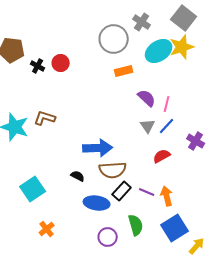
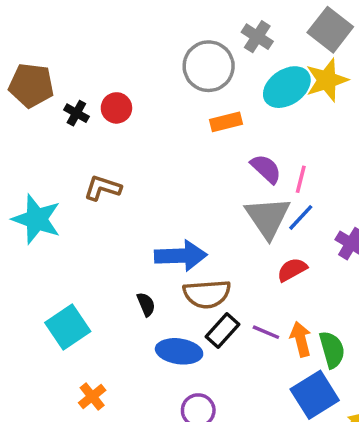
brown L-shape: (45, 118) -> (103, 188), moved
gray triangle: (148, 126) -> (268, 217), size x1.8
black semicircle: (78, 176) -> (146, 304), turned 40
green semicircle: (136, 225) -> (332, 350), moved

